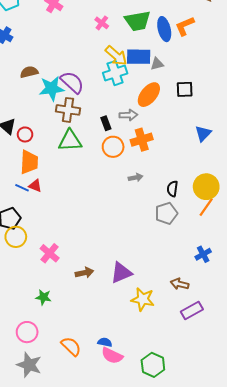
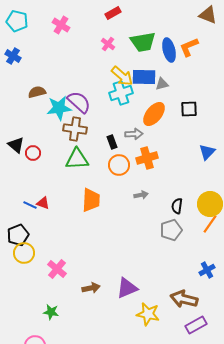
orange trapezoid: (29, 162) -> (91, 200), moved
brown arrow: (180, 284) -> (184, 299), size x1.5

